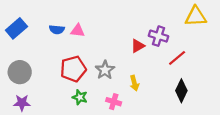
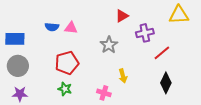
blue rectangle: (16, 28) -> (15, 39), moved, turned 42
purple cross: (159, 36) -> (145, 33), turned -30
red triangle: (138, 46) -> (122, 16), moved
gray star: (105, 70) -> (109, 45), moved
green star: (80, 97) -> (65, 89), moved

